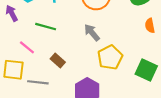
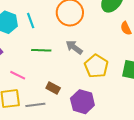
green line: (46, 27) -> (41, 50), moved
brown rectangle: (58, 61) -> (53, 88), moved

